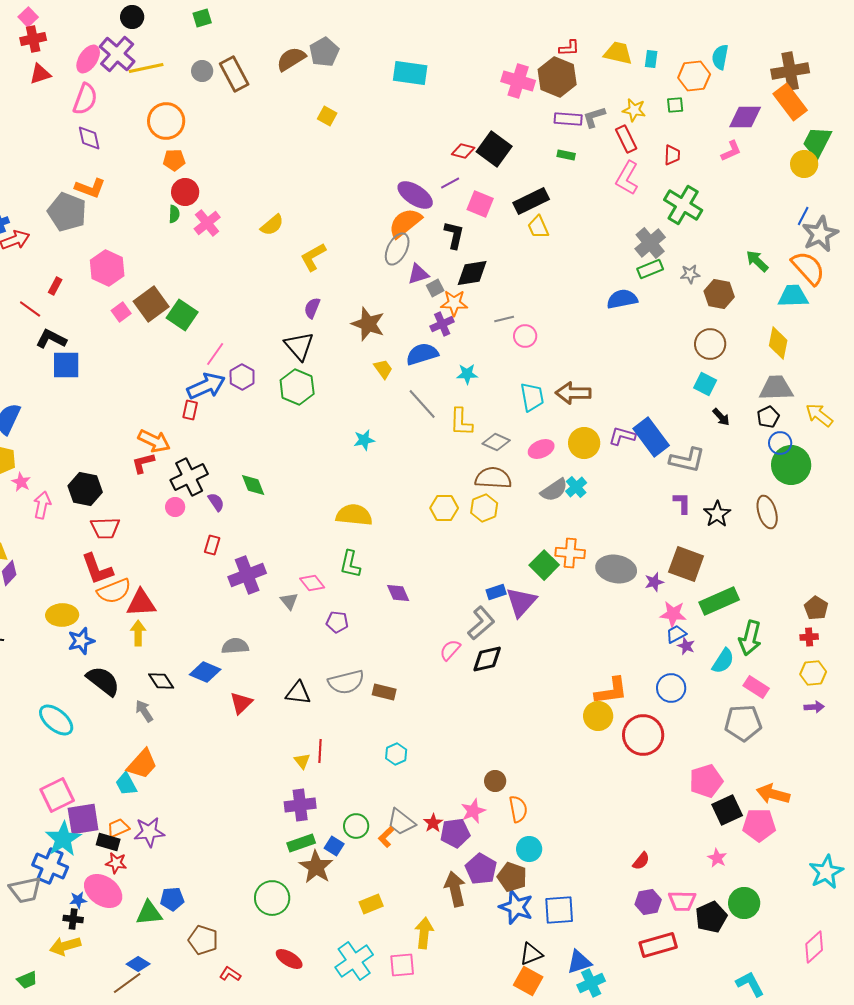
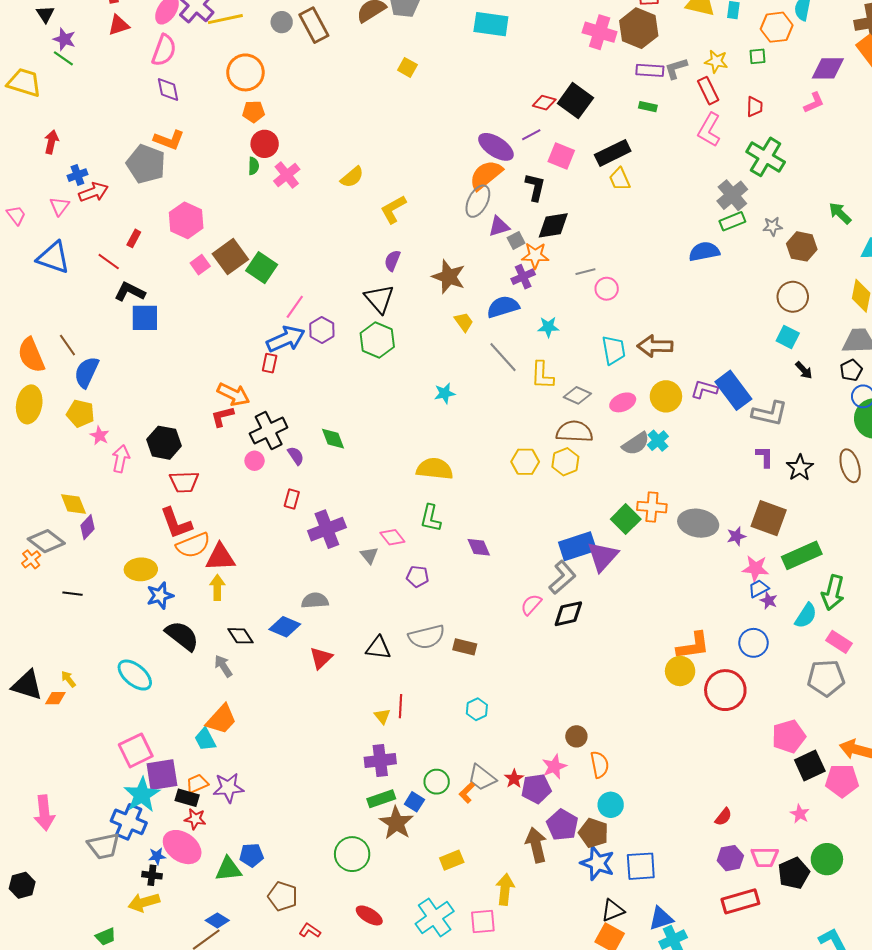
blue rectangle: (496, 592) -> (577, 546), size x1.8

